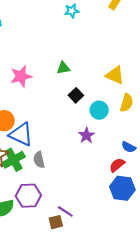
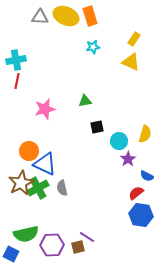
yellow triangle: (115, 75) -> (131, 62), moved
black square: (76, 95) -> (97, 127), turned 32
purple star: (86, 135) -> (128, 159), moved
purple hexagon: (28, 196) -> (52, 245), moved

